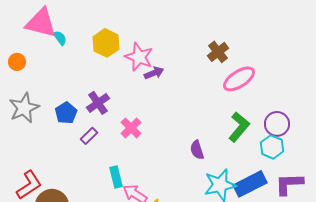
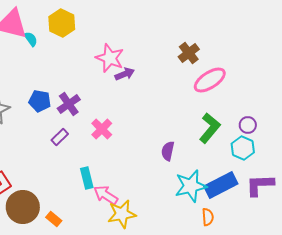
yellow hexagon: (106, 43) -> (62, 23), moved
blue pentagon: (66, 113) -> (40, 101), moved, turned -30
purple circle: (277, 124) -> (248, 125), size x0.7
purple semicircle: (197, 150) -> (168, 151), turned 30

